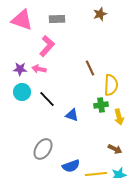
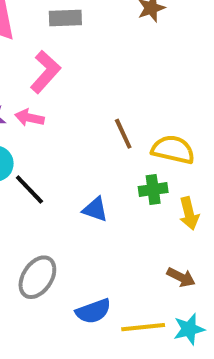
brown line: (90, 68) -> (123, 134), moved
yellow semicircle: (111, 85) -> (173, 150), turned -80
black line: (47, 99) -> (29, 189), moved

